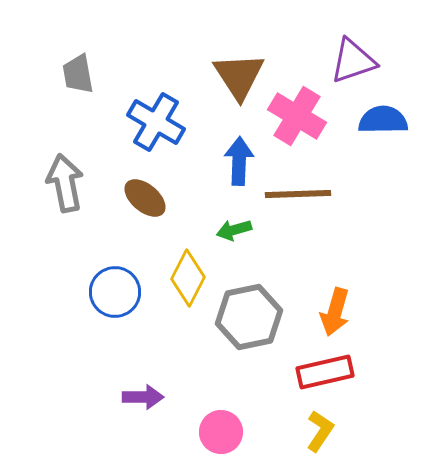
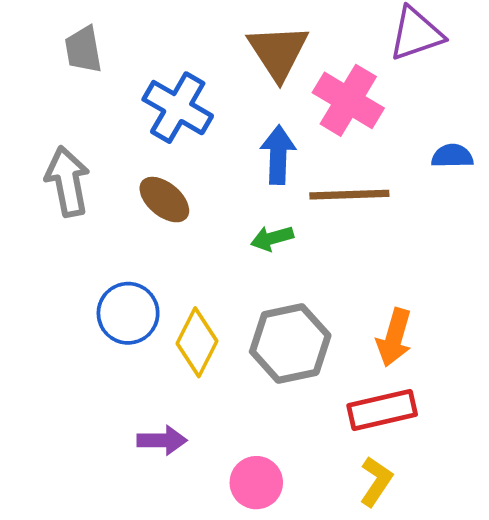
blue semicircle: (383, 120) -> (452, 156), moved, size x0.7
yellow diamond: (188, 278) -> (197, 342), moved

